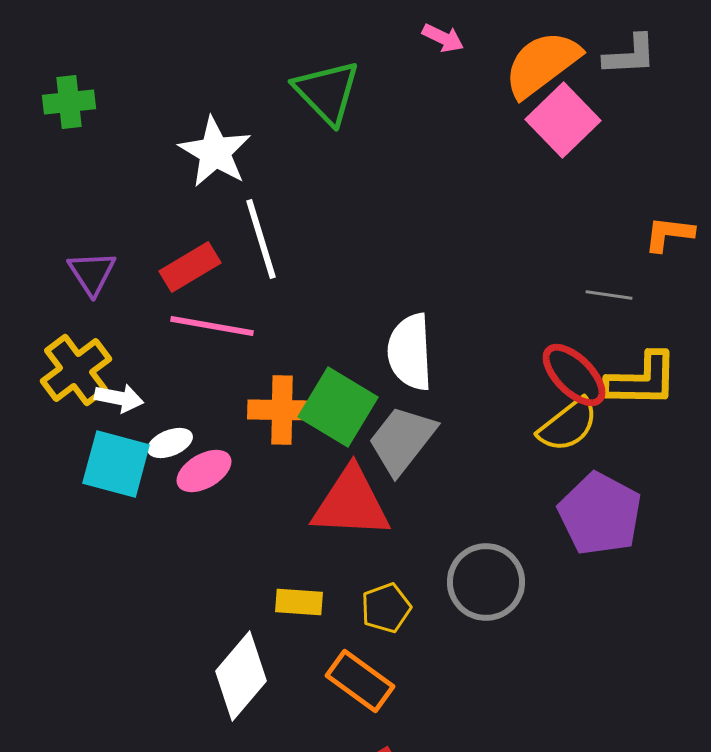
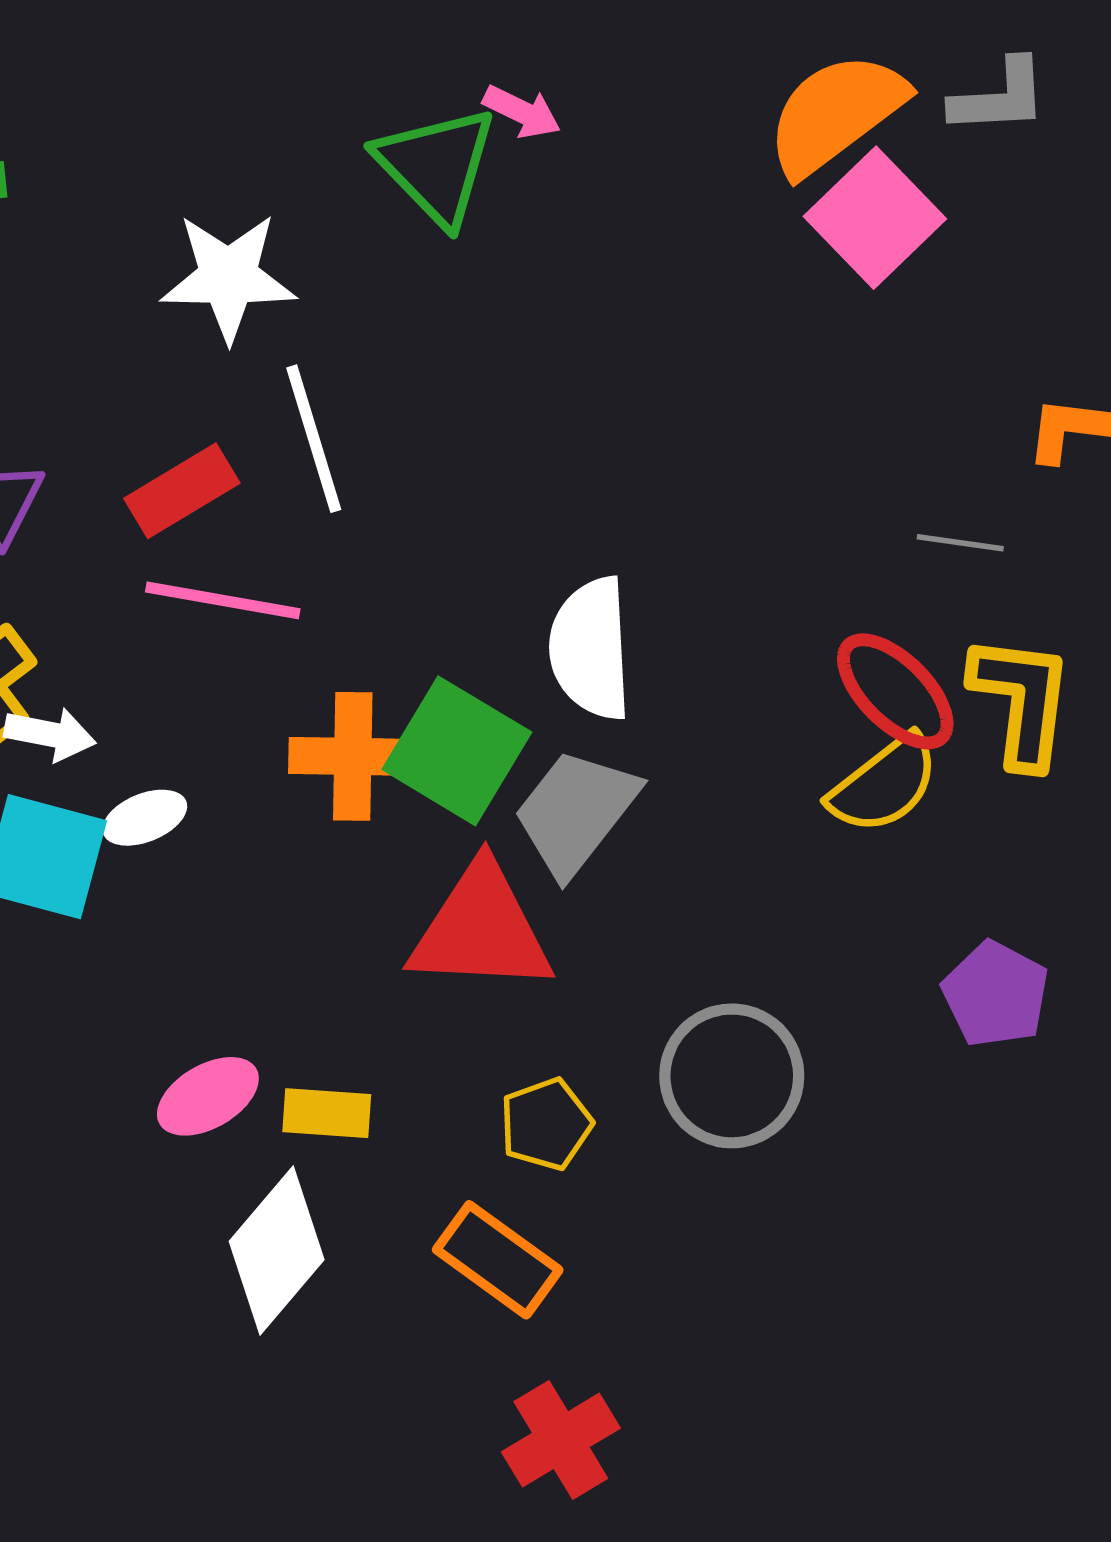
pink arrow: (443, 38) -> (522, 112), moved
white star: (215, 152) -> (228, 277), turned -30
yellow L-shape: (642, 380) -> (1022, 701), turned -84
pink ellipse: (204, 471) -> (208, 1096), moved
purple pentagon: (600, 514) -> (996, 994), moved, size x0.7
yellow rectangle: (299, 602) -> (327, 1113), moved

